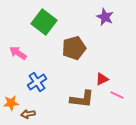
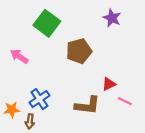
blue cross: (37, 82) -> (39, 99), moved
brown arrow: (28, 114) -> (30, 121), turned -72

